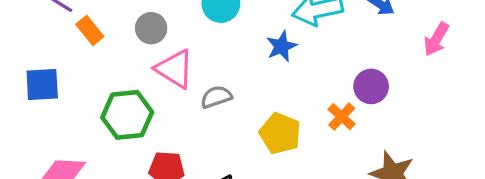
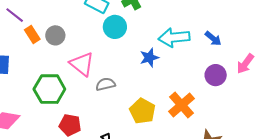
gray circle: (151, 28) -> (55, 35), moved
purple circle: (371, 86) -> (216, 75), moved
orange cross: (342, 117) -> (182, 105), size x1.5

